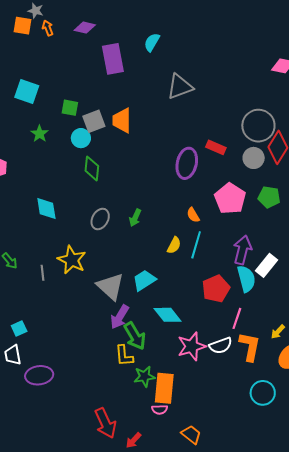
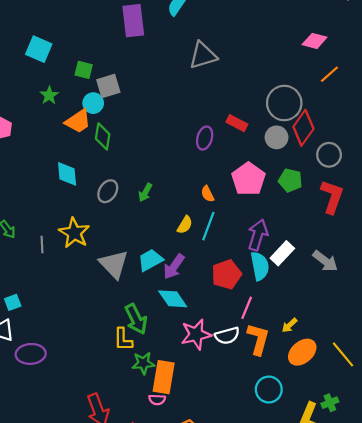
orange trapezoid: (122, 120) -> (78, 121), moved, turned -128
purple ellipse: (187, 163) -> (205, 138), size x0.7
cyan diamond: (46, 208) -> (67, 174), moved
purple arrow: (120, 317) -> (174, 267), moved

